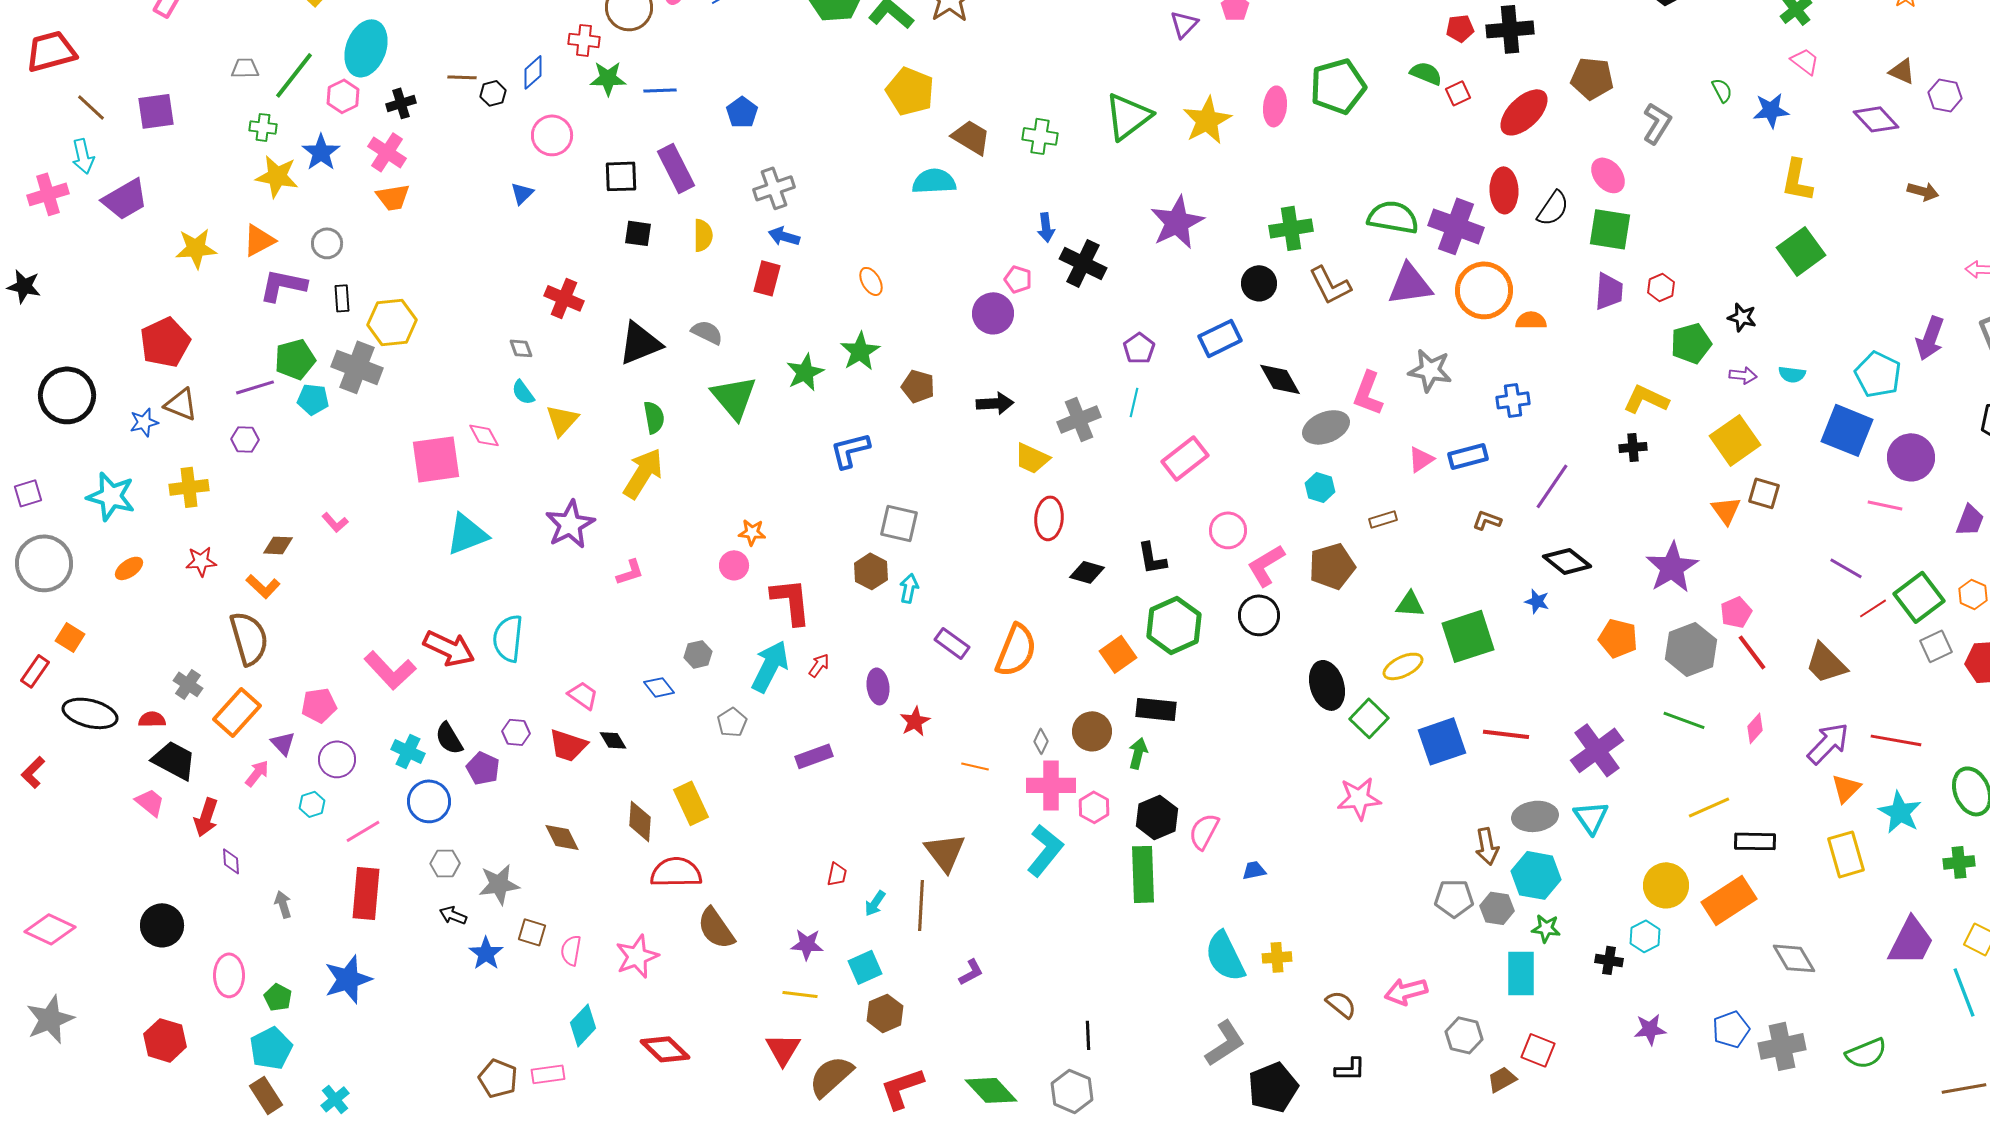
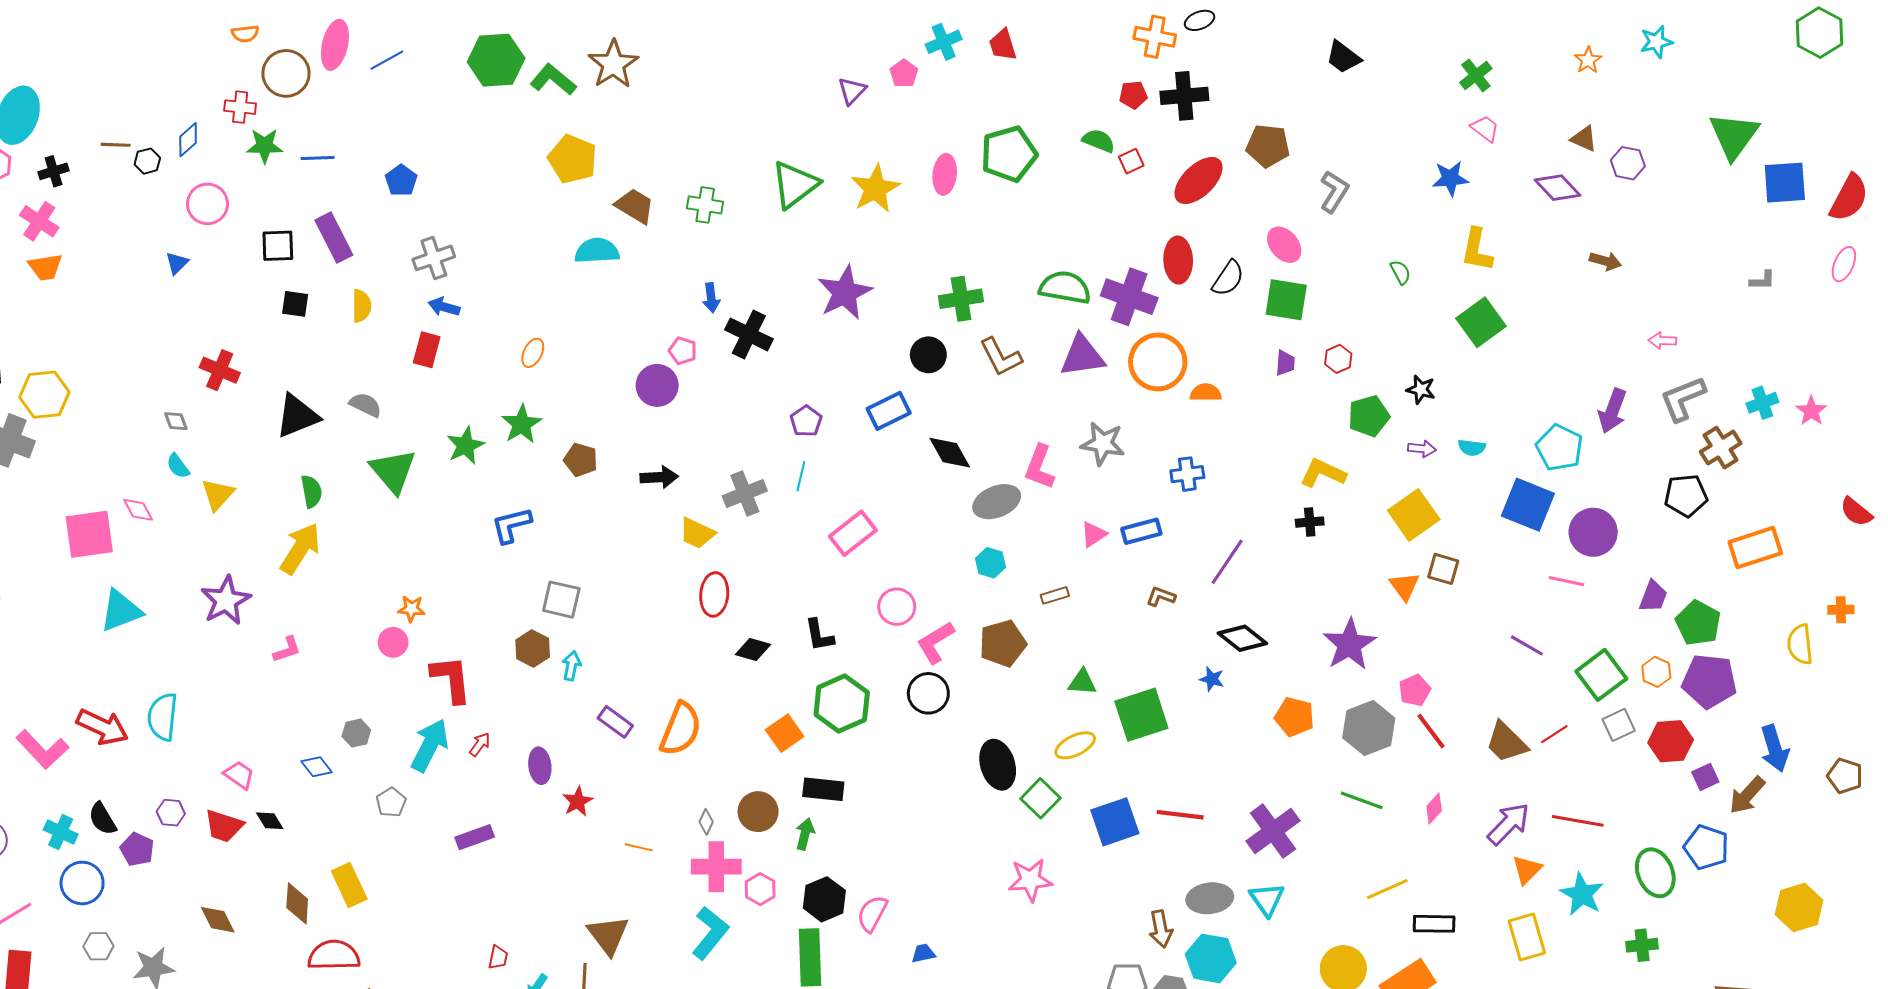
green semicircle: (1722, 90) -> (1400, 272), moved
orange ellipse: (871, 281) -> (533, 353), turned 56
purple trapezoid: (1609, 291) -> (1285, 363), size x0.7
red line: (1873, 608) -> (1554, 734), moved

